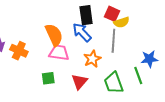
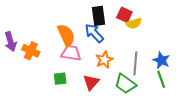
gray line: (113, 41) -> (135, 63), moved
blue star: (149, 59) -> (161, 60), turned 30
green line: (138, 75) -> (161, 79), moved
green trapezoid: (114, 83) -> (125, 84), turned -35

